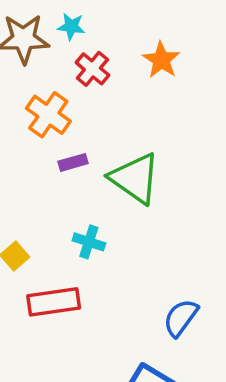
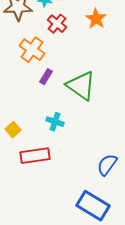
purple rectangle: (73, 162) -> (46, 77), turned -42

